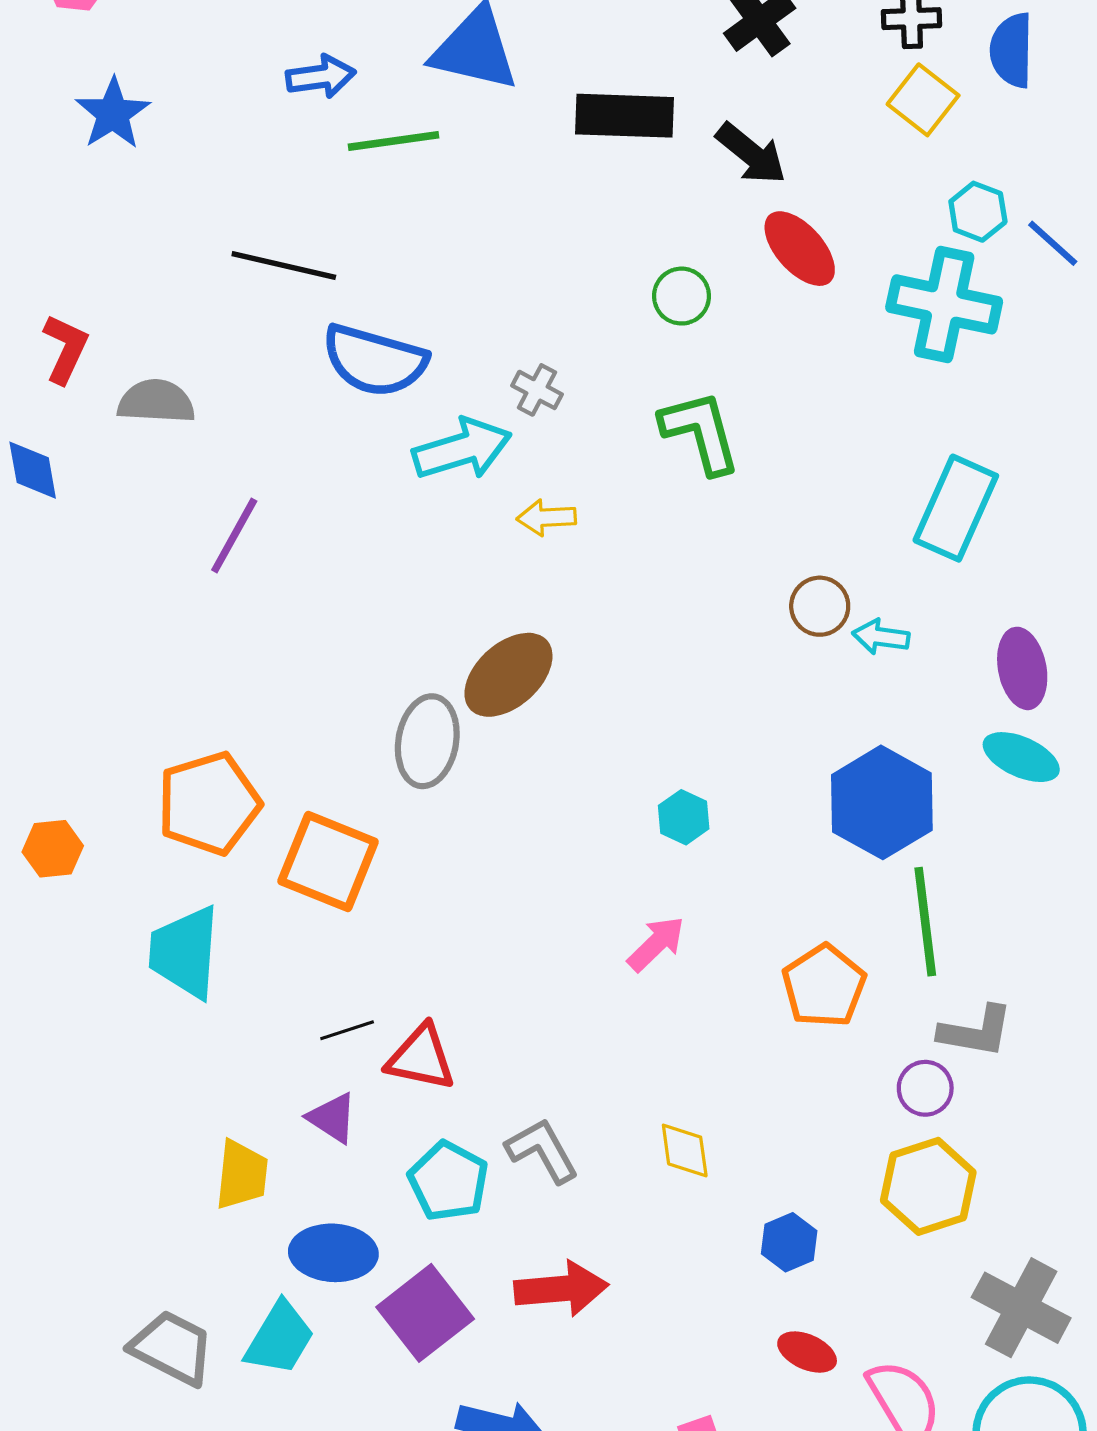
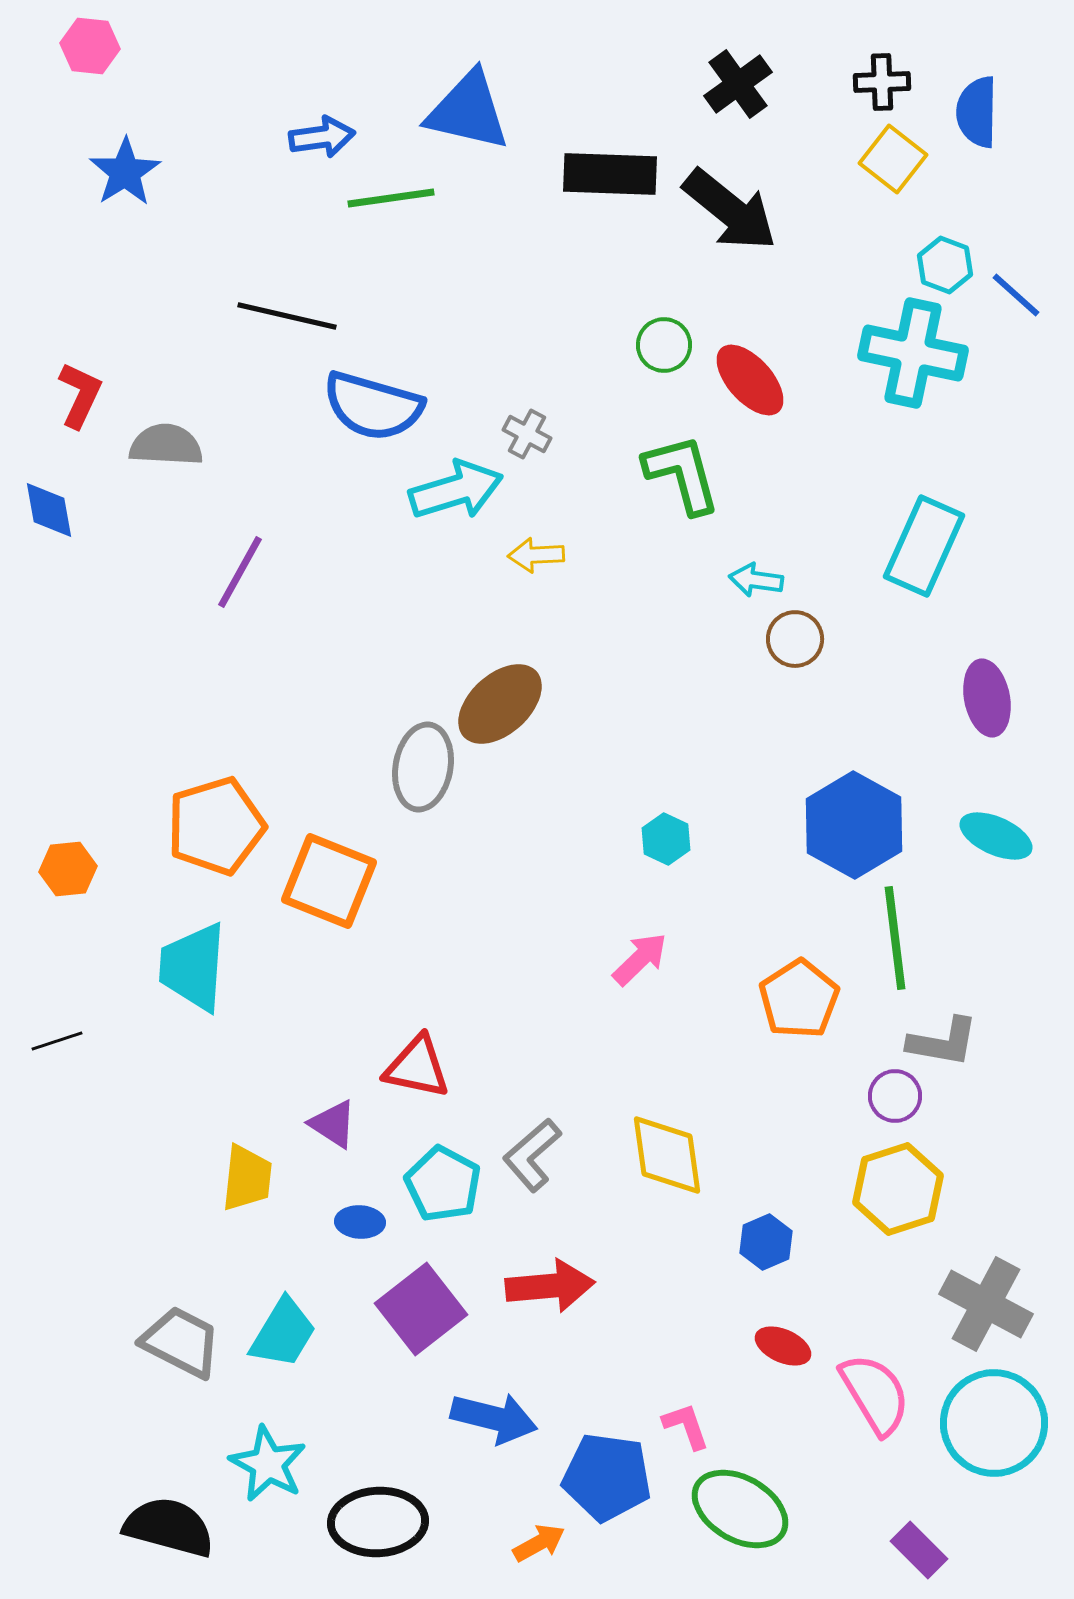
black arrow: (751, 154) -> (730, 210), size x1.4
red ellipse: (800, 249) -> (750, 380), moved
cyan arrow: (881, 637) -> (756, 580), moved
cyan ellipse: (1021, 757) -> (996, 836), moved
black line: (347, 1030) -> (57, 1041), moved
gray L-shape: (542, 1151) -> (532, 1155), turned -102
yellow diamond: (685, 1151) -> (667, 1155), size x1.5
blue ellipse: (333, 1253) -> (360, 1222), moved, size x0.6

